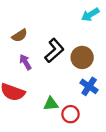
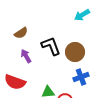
black L-shape: (54, 51) -> (51, 46), turned -70
blue cross: (89, 86) -> (81, 77), turned 35

